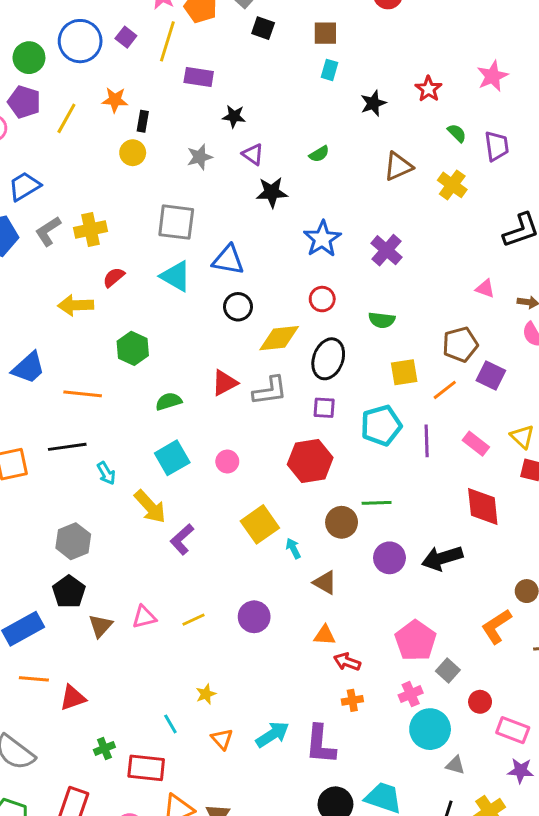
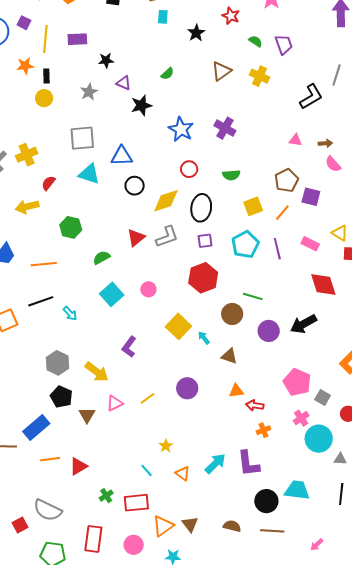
yellow line: (167, 41) -> (45, 39), moved
green line: (377, 503) -> (253, 296), turned 30
yellow arrow: (150, 507) -> (97, 372), moved

